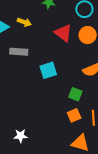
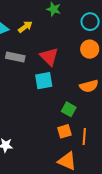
yellow arrow: (24, 22) -> (25, 27), turned -64
red triangle: (63, 33) -> (49, 57), moved

